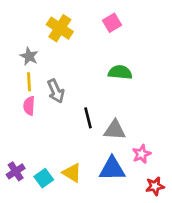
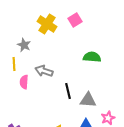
pink square: (112, 23) -> (75, 20), moved
yellow line: (29, 82) -> (14, 64), moved
gray arrow: (56, 91) -> (44, 71), turned 132

